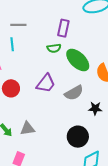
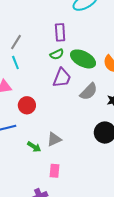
gray line: (18, 25) -> (16, 42), turned -42
purple trapezoid: (46, 83) -> (62, 78), moved

